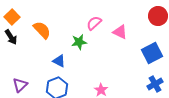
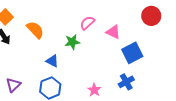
blue square: (152, 53) -> (132, 53), moved
blue cross: (155, 84) -> (126, 82), moved

